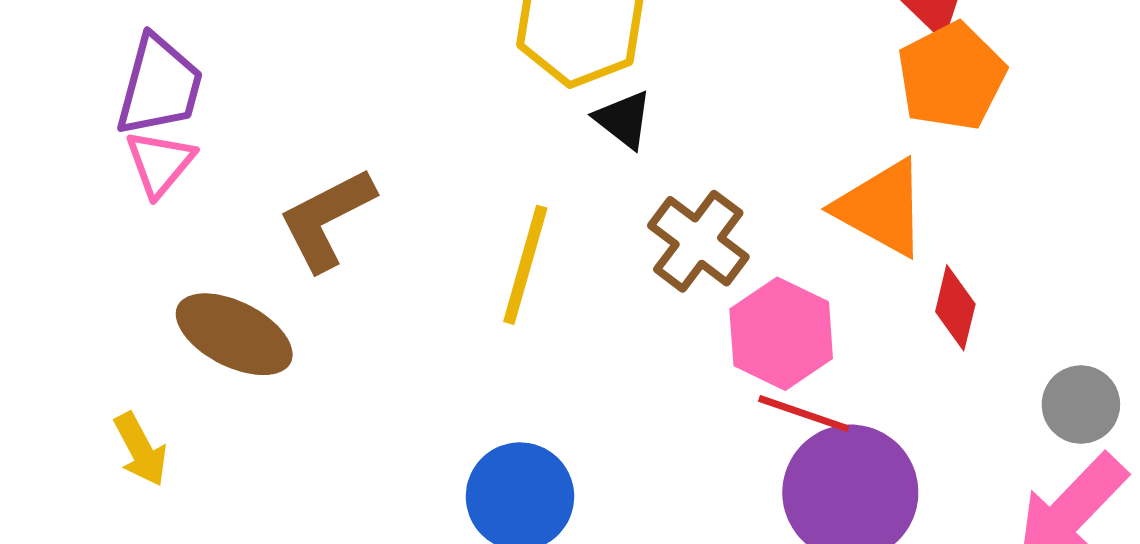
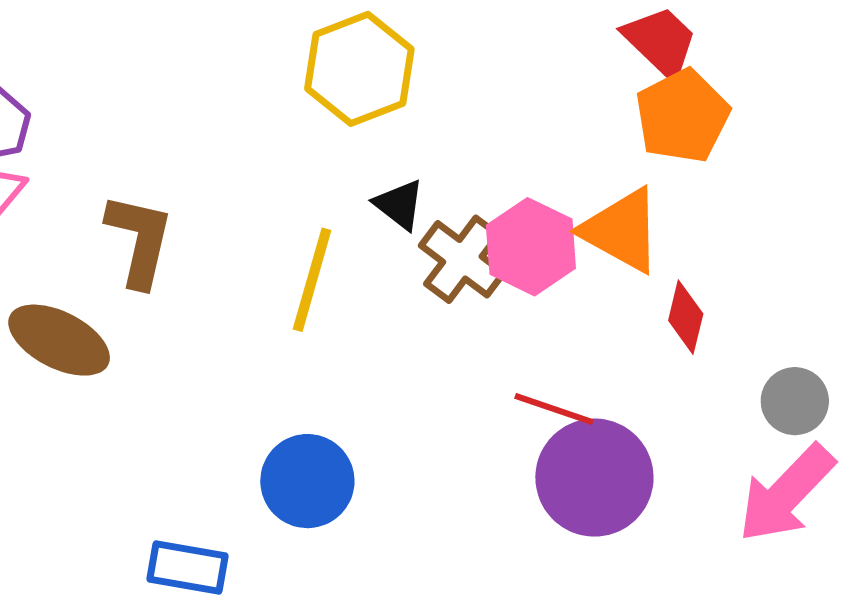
black triangle: (624, 120) -> (399, 205), moved
brown L-shape: (327, 219) -> (139, 240), turned 130
pink hexagon: (781, 334) -> (531, 247), moved

